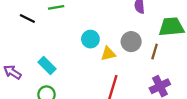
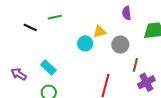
brown line: (155, 52) -> (135, 65), moved
yellow triangle: (108, 54) -> (100, 32), moved

